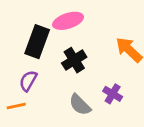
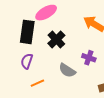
orange line: (16, 106) -> (37, 83), moved

